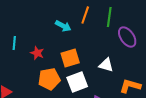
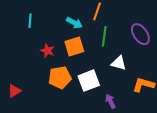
green line: (109, 17) -> (104, 36), moved
cyan line: (14, 43) -> (30, 21), moved
orange square: (70, 58) -> (74, 46), moved

